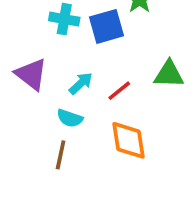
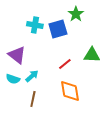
cyan arrow: (81, 83) -> (32, 76), moved
cyan semicircle: (70, 118) -> (13, 79), moved

